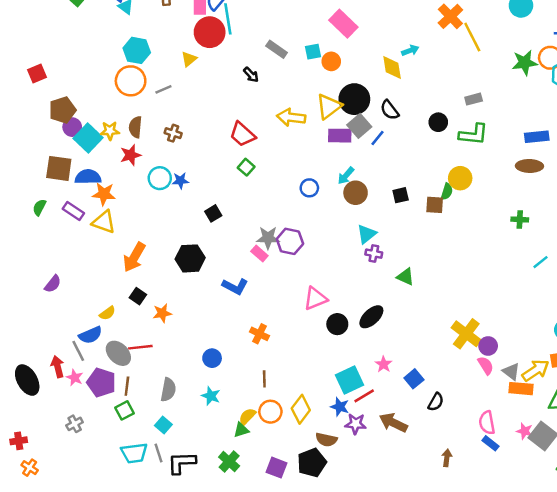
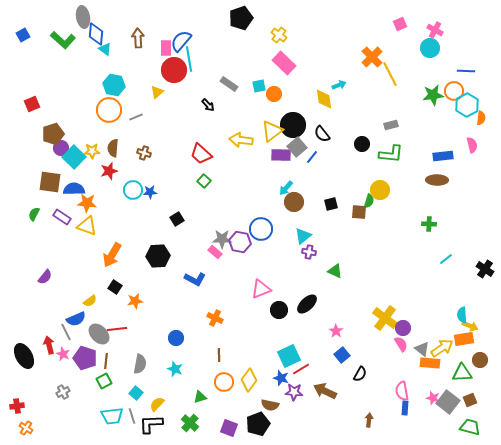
blue circle: (309, 188) -> (261, 229), moved, size x1.5
pink star: (384, 364) -> (336, 331), moved
yellow semicircle: (247, 417) -> (157, 404), moved
blue rectangle: (491, 443) -> (405, 408), turned 56

